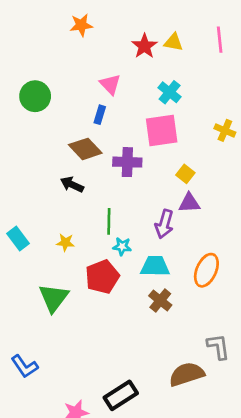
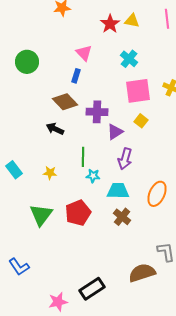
pink square: (162, 130) -> (138, 91), moved
purple triangle: (189, 203) -> (115, 132), moved, turned -30
red pentagon: (102, 277) -> (78, 213), moved

